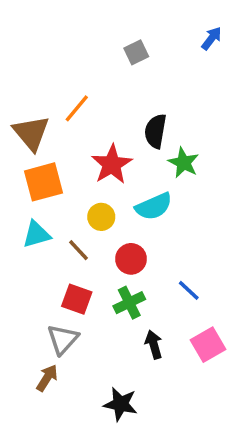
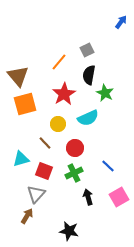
gray square: (136, 52) -> (87, 50), moved
orange line: (77, 108) -> (59, 62), moved
cyan triangle: (37, 234) -> (21, 159), moved

